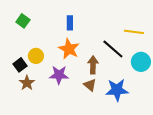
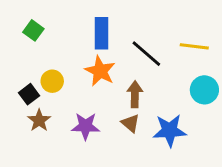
blue rectangle: (70, 23) -> (101, 33), size x1.5
black line: (113, 49) -> (146, 54), moved
purple star: (59, 75) -> (86, 126), moved

